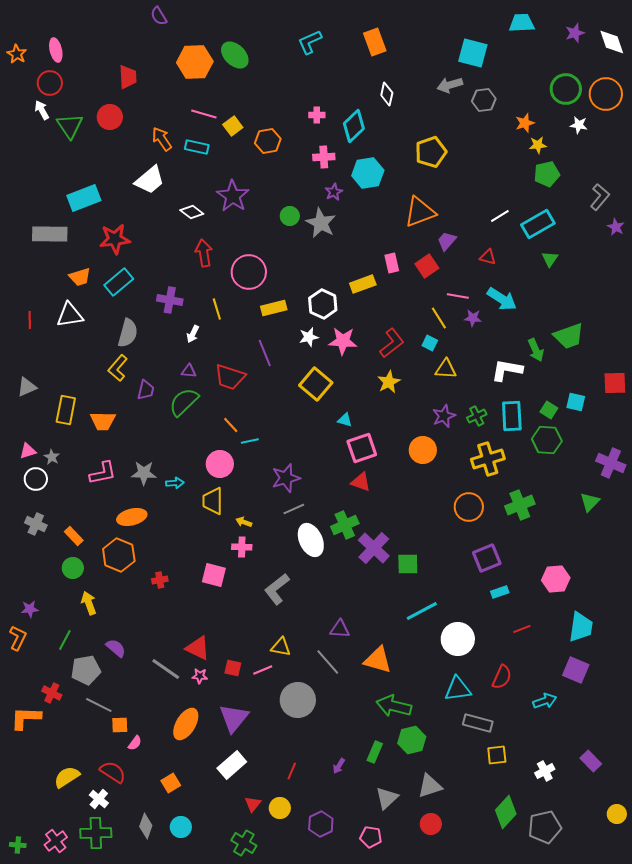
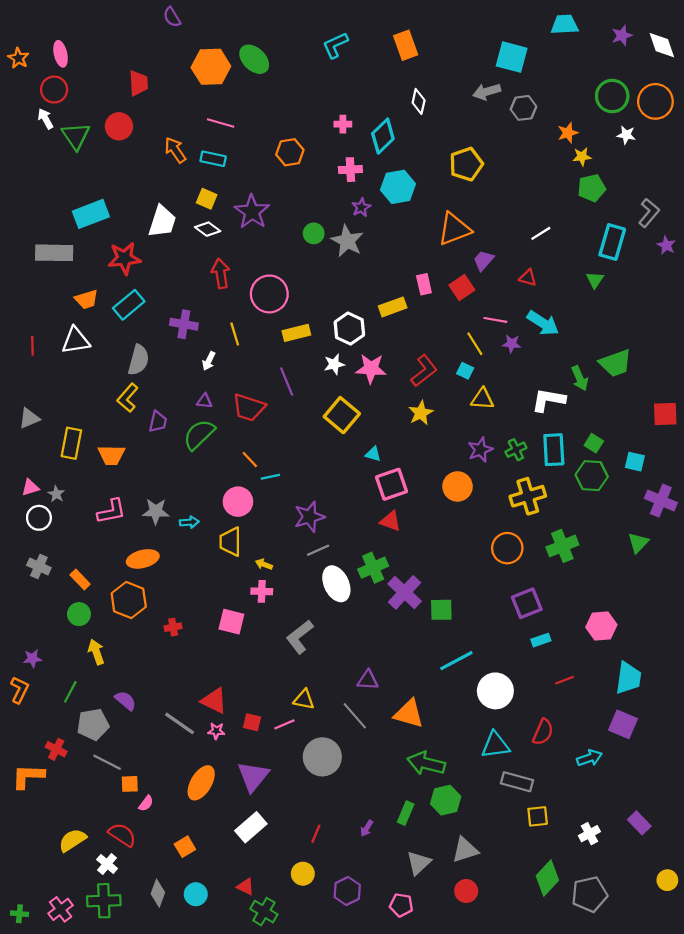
yellow square: (233, 126) -> (207, 199), moved, turned -30
white trapezoid: (150, 180) -> (162, 221), moved, turned -32
cyan rectangle: (538, 224) -> (612, 242), moved, turned -44
cyan square: (576, 402) -> (635, 462), moved
red triangle: (253, 804) -> (246, 887), moved, turned -42

